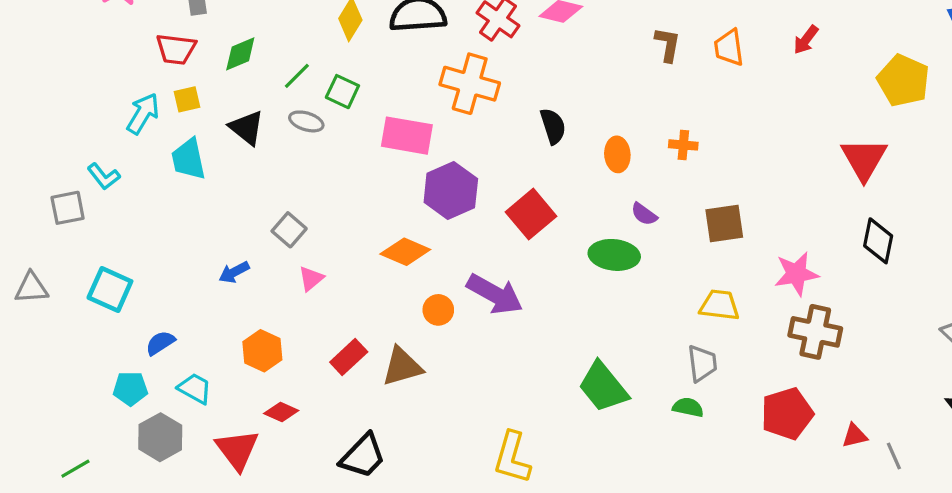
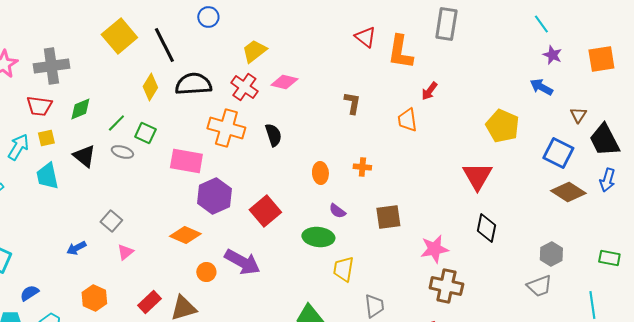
red arrow: (806, 40) -> (429, 91), moved
orange trapezoid: (729, 48) -> (407, 120), moved
black semicircle: (553, 126) -> (273, 135), moved
yellow trapezoid: (719, 305) -> (343, 269), moved, turned -88

